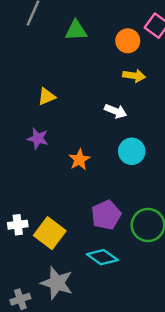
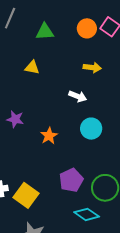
orange circle: (128, 41) -> (87, 28), moved
yellow triangle: (47, 97) -> (32, 67), moved, turned 35
cyan diamond: (102, 257) -> (87, 214), moved

